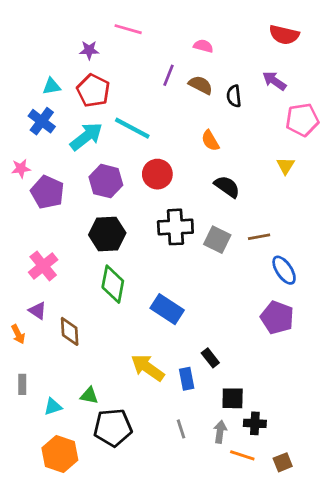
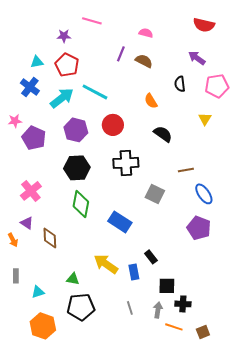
black semicircle: (234, 96) -> (180, 84), moved
gray square: (217, 240) -> (155, 194), moved
green triangle: (89, 395) -> (73, 279), moved

